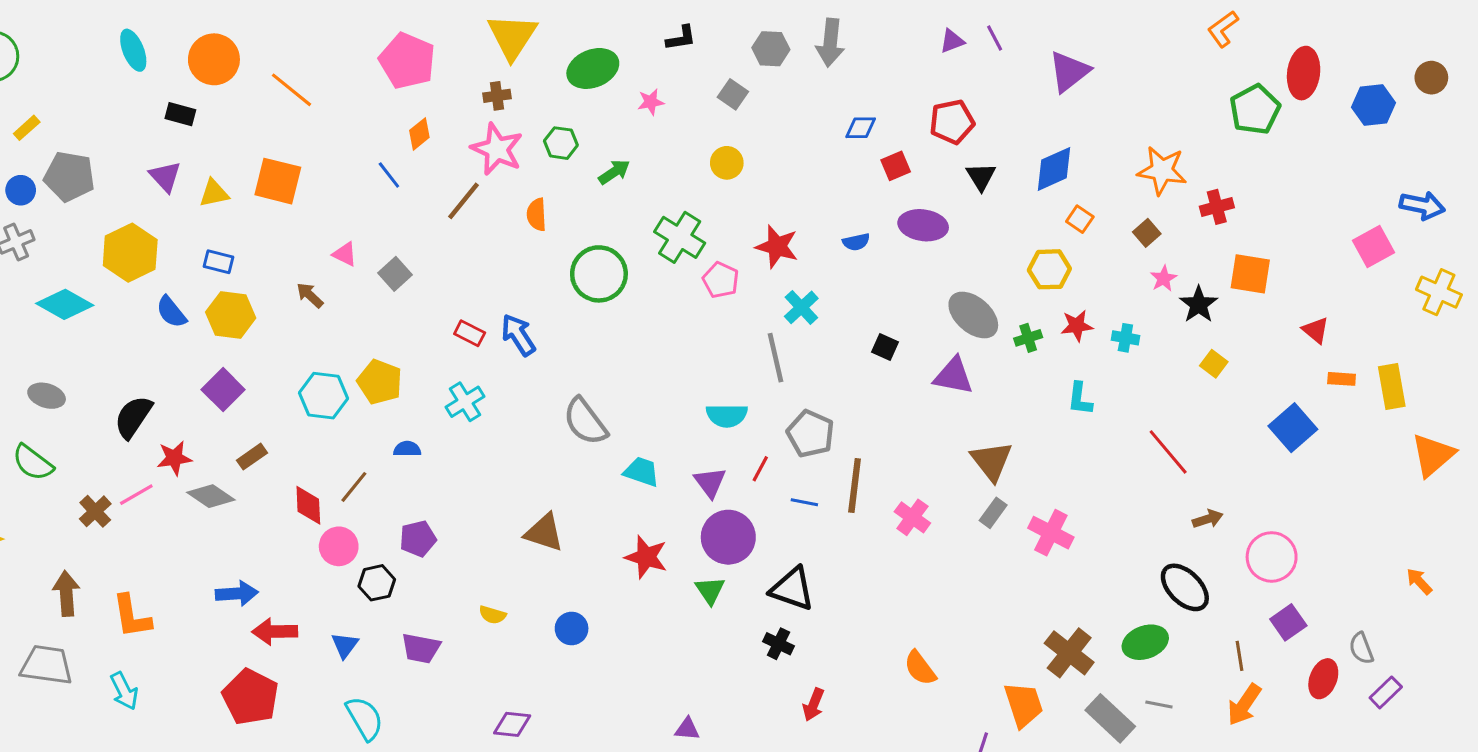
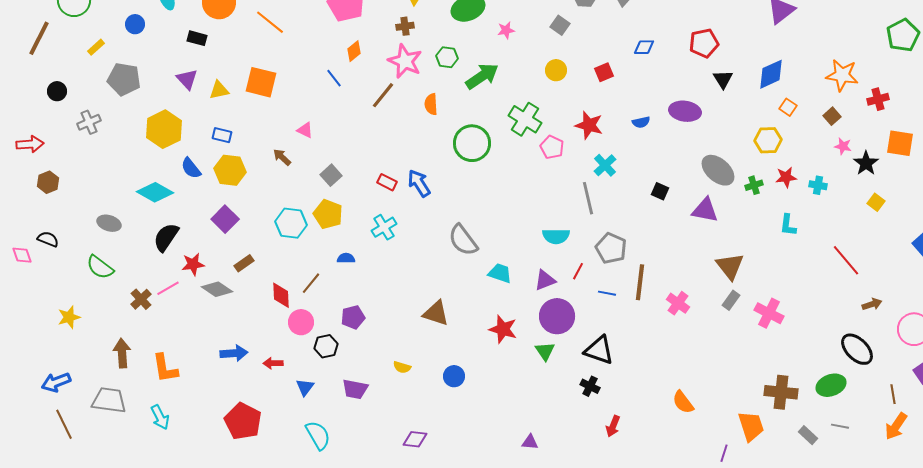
red square: (896, 166) -> (604, 72), moved
green arrow: (614, 172) -> (482, 76), size x1.6
blue circle: (21, 190) -> (135, 24), moved
gray square: (395, 274) -> (331, 175), moved
pink star: (1164, 278) -> (843, 146), turned -30
cyan diamond: (65, 304) -> (155, 192), moved
purple triangle: (710, 482) -> (545, 280), turned 45
red arrow: (275, 632) -> (273, 363), moved, size x0.7
brown cross: (1069, 653) -> (781, 392), turned -32
gray rectangle: (1110, 718) -> (808, 435), size x0.6

